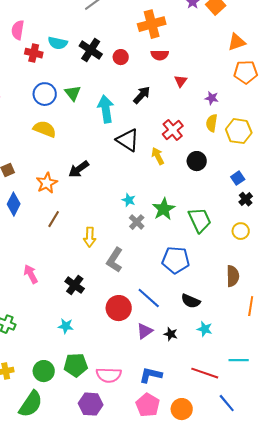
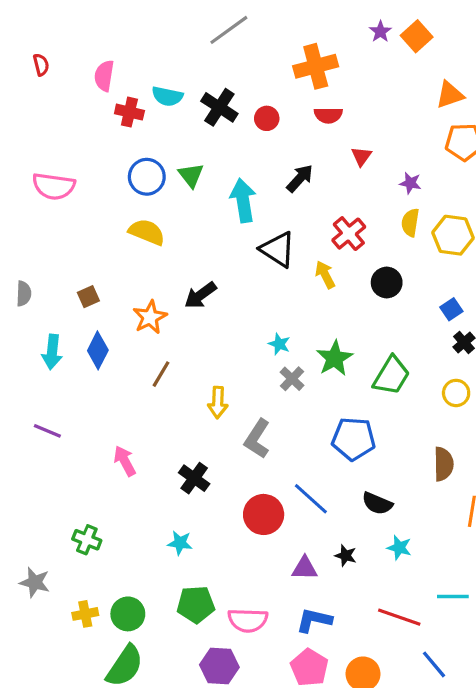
green trapezoid: (200, 220) -> (391, 376), turned 56
purple triangle: (145, 331) -> (305, 568), moved, turned 36
green circle: (44, 371) -> (128, 614), moved

